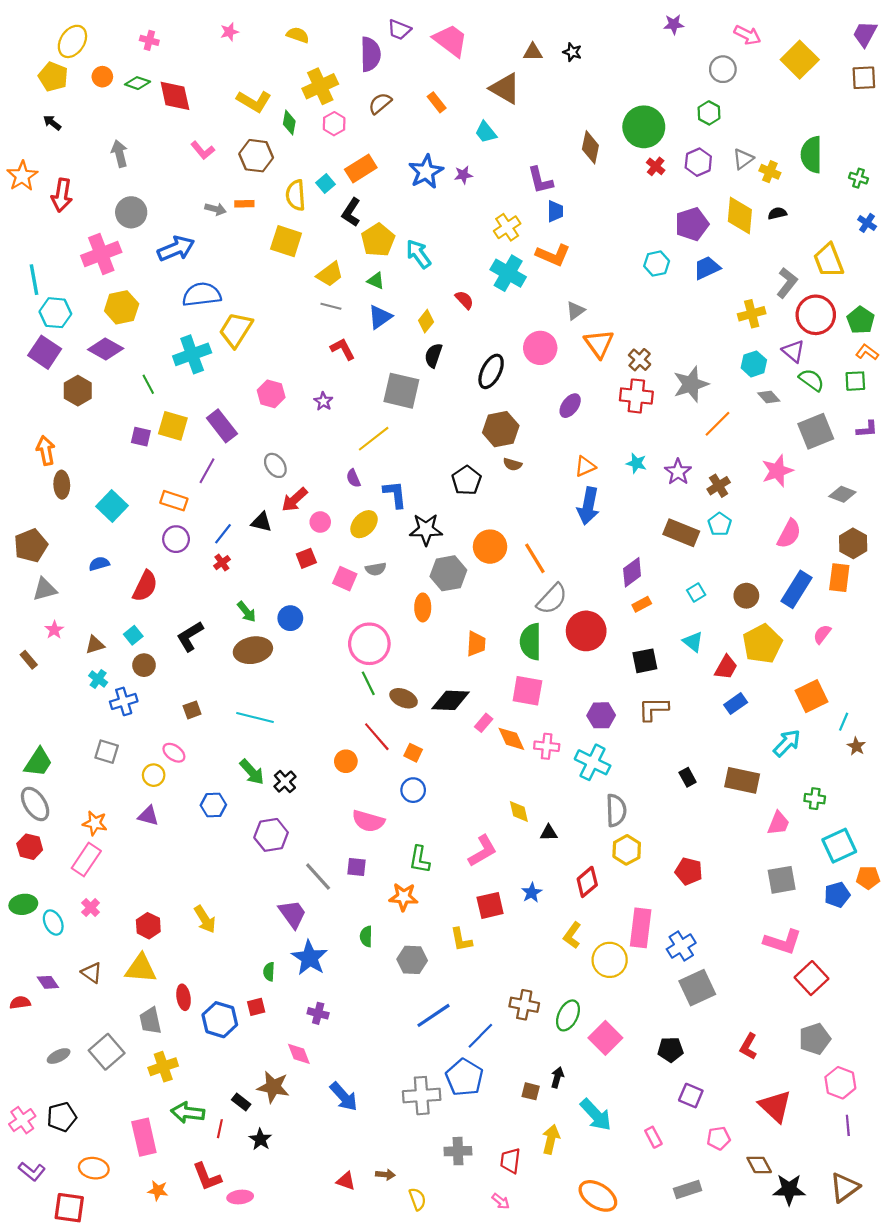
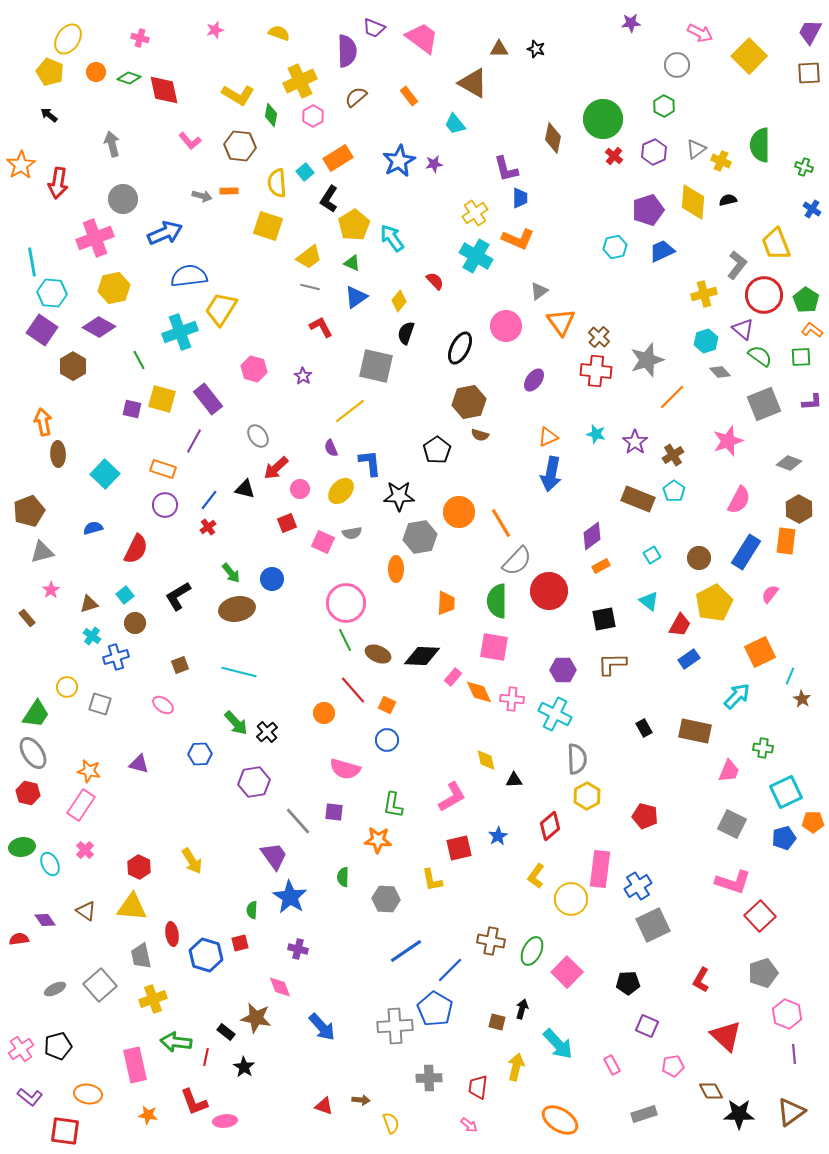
yellow circle: (154, 775) -> (67, 687), moved
gray square: (782, 880) -> (732, 824), turned 36

